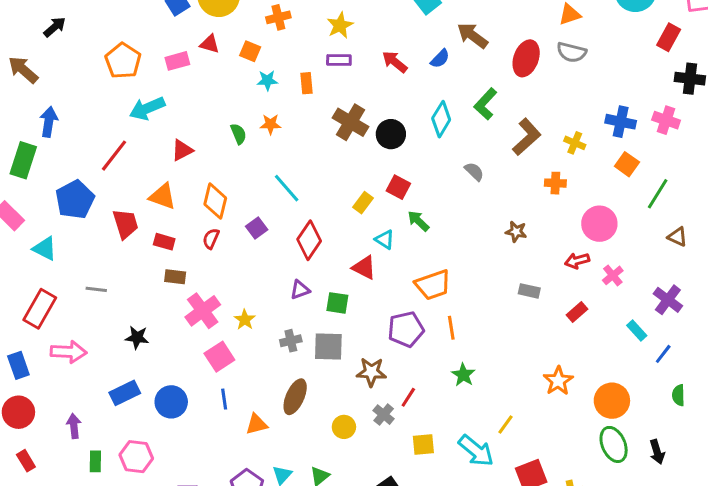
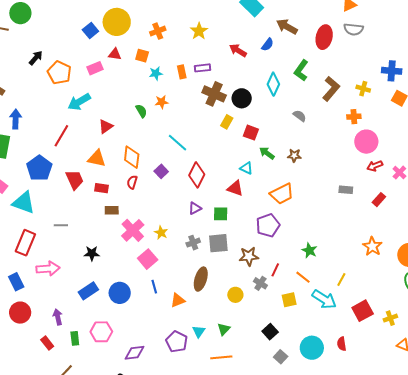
black arrow: (55, 27) -> (36, 58), moved
purple rectangle: (339, 60) -> (203, 68), moved
yellow rectangle: (363, 203) -> (227, 122), moved
pink circle: (599, 224) -> (366, 142), moved
brown star: (516, 232) -> (294, 156), moved
cyan triangle: (45, 248) -> (24, 203), size x1.4
orange line: (451, 328) -> (303, 277), moved, turned -35
red rectangle: (26, 461) -> (47, 343), moved

